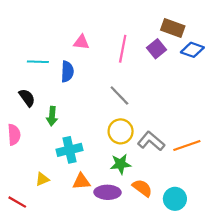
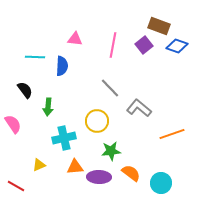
yellow circle: (121, 131) -> (97, 121), moved
pink semicircle: (14, 135) -> (13, 124), turned -30
gray L-shape: (151, 141) -> (139, 108), moved

